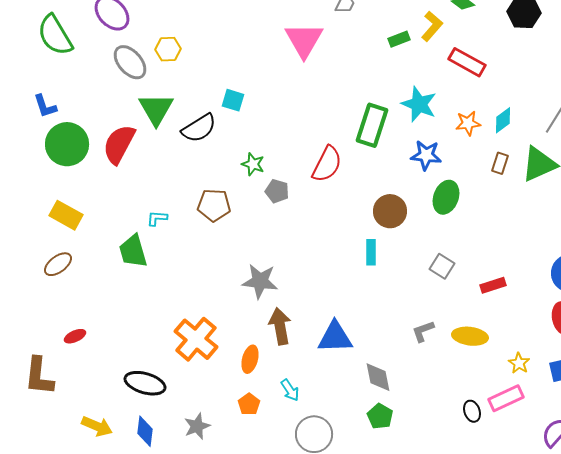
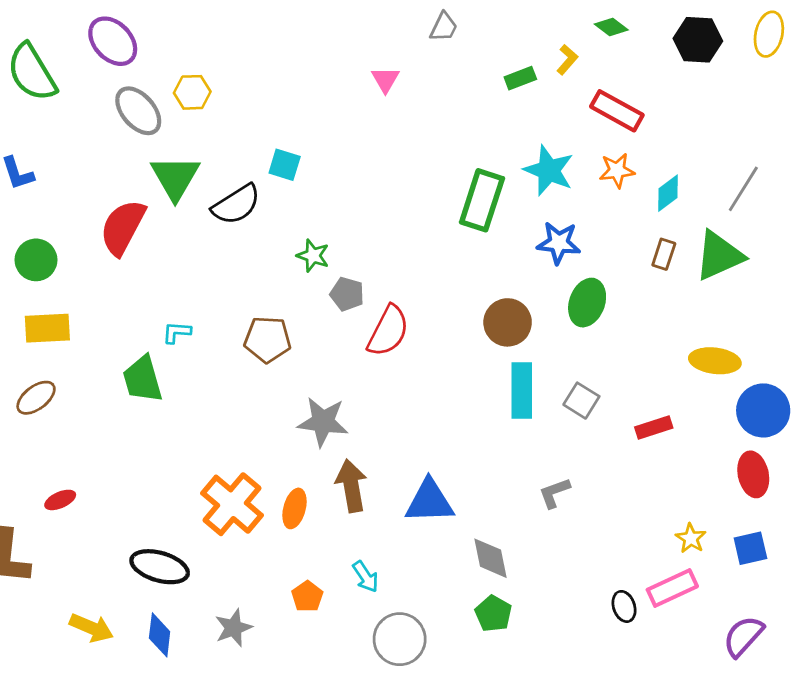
yellow L-shape: (432, 26) -> (567, 60), size x0.7
pink triangle: (304, 40) -> (385, 80), size x0.5
orange star: (468, 123) -> (617, 170), moved
green circle: (67, 144) -> (36, 260), moved, size x0.7
red semicircle: (327, 164) -> (388, 331), moved
brown pentagon: (214, 205) -> (268, 339), moved
yellow rectangle: (66, 215) -> (47, 328), turned -32
cyan rectangle: (371, 252) -> (522, 391), moved, size x1.5
yellow ellipse: (470, 336) -> (715, 361), moved
orange ellipse: (250, 359) -> (295, 508), moved

